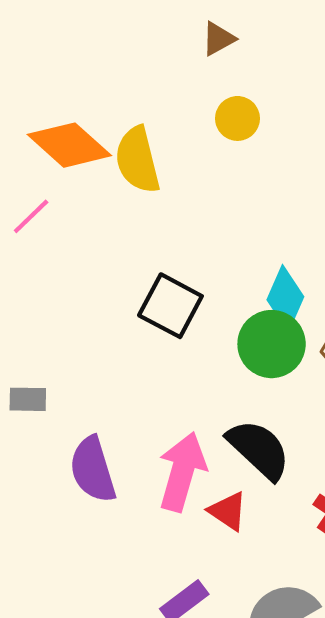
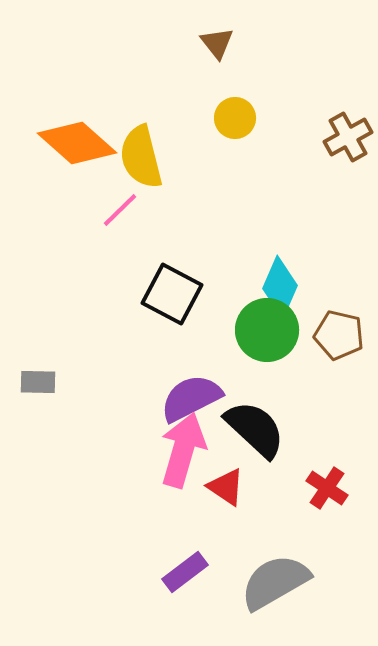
brown triangle: (218, 39) -> (217, 43), turned -39
pink line: (31, 216) -> (120, 210), moved
purple semicircle: (93, 470) -> (191, 398), moved, turned 80

